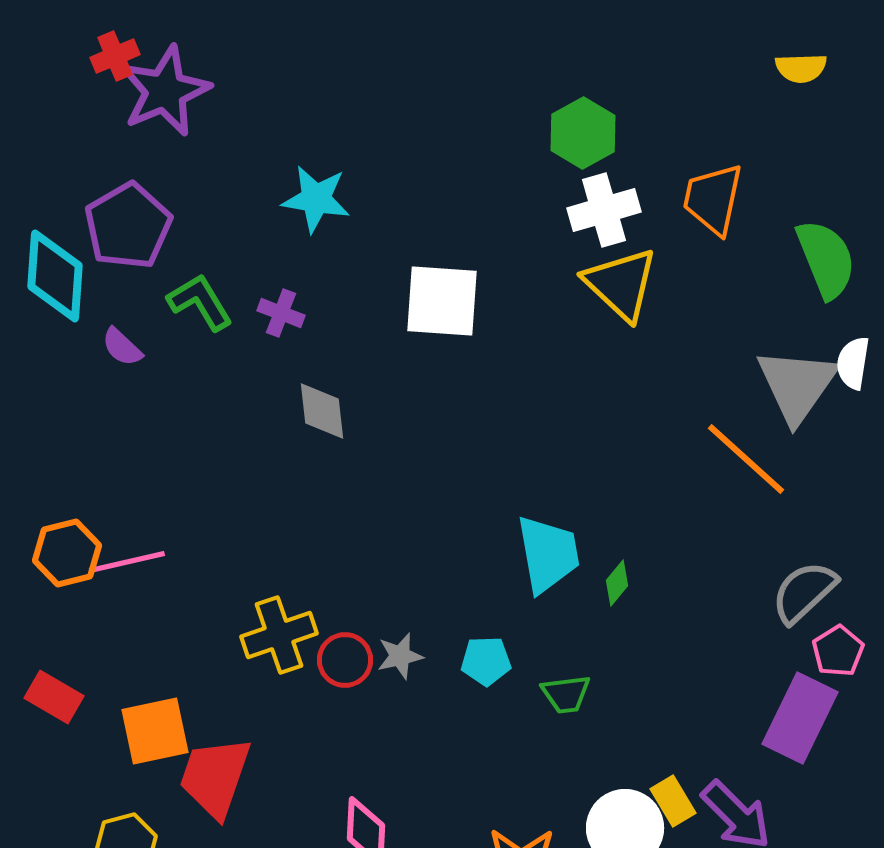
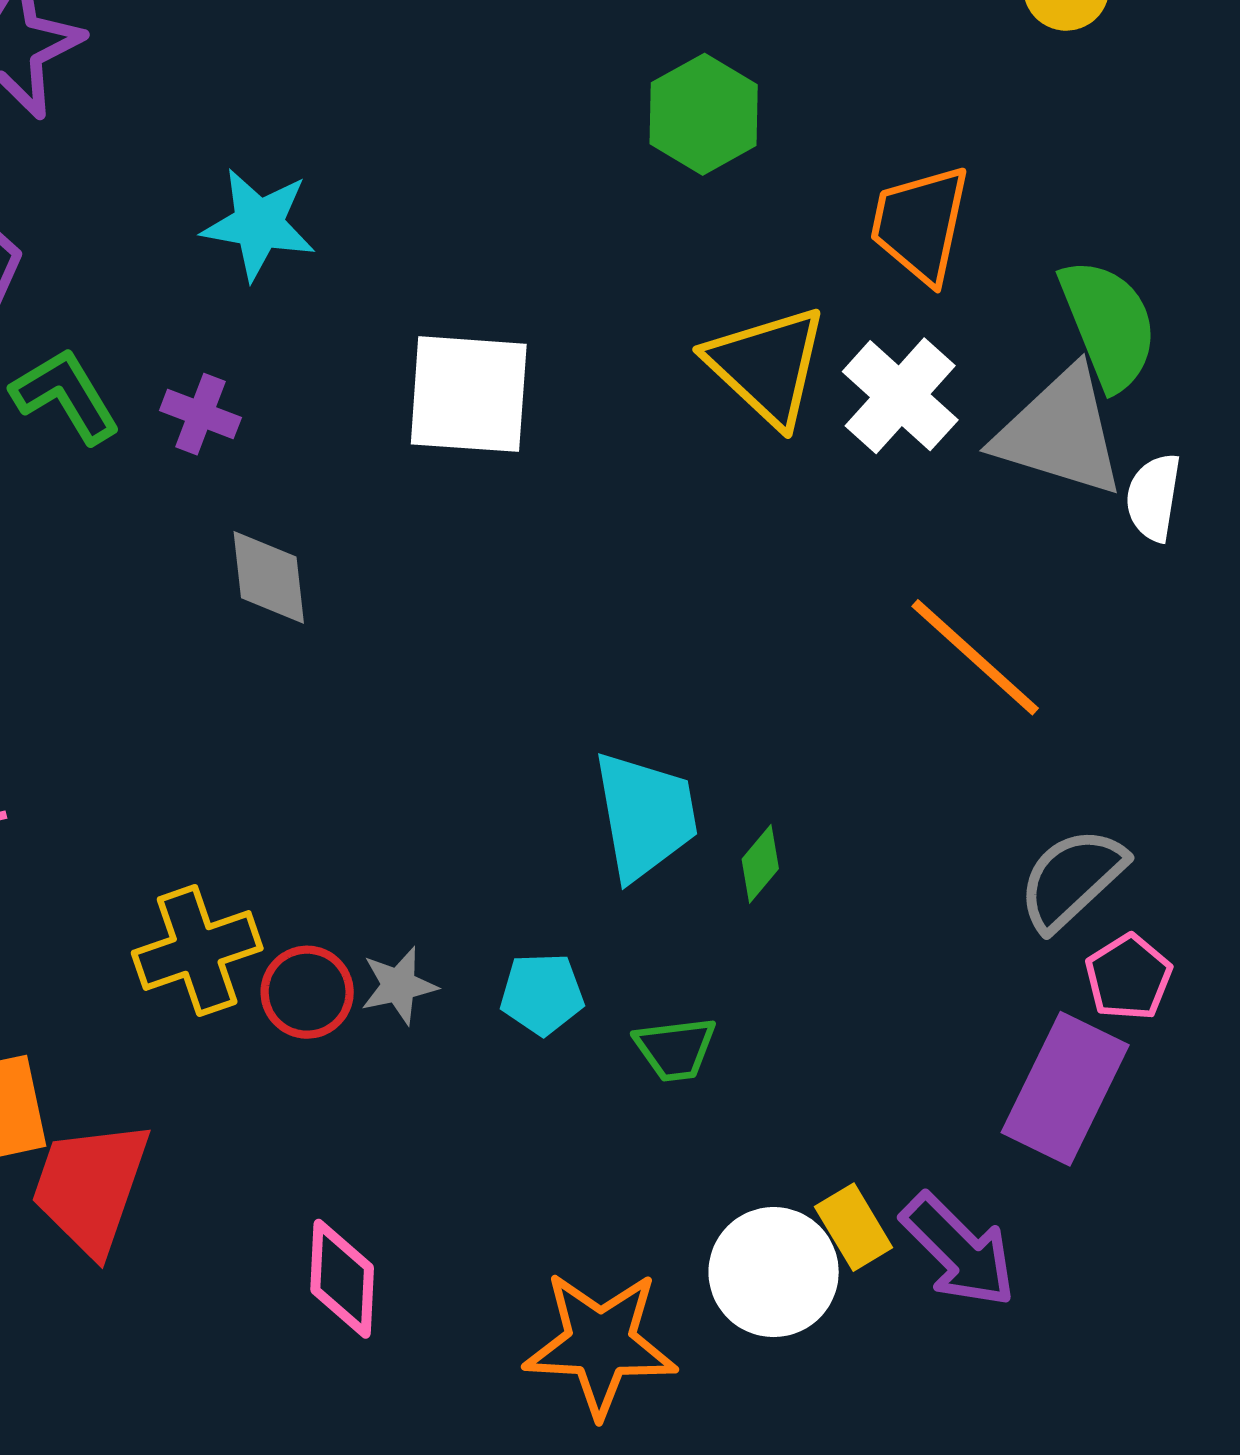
white cross: (604, 210) -> (900, 396), moved, turned -32
gray triangle: (797, 385) -> (1060, 432), moved, turned -48

